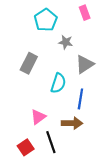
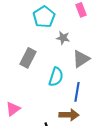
pink triangle: (38, 117) -> (13, 109), moved

